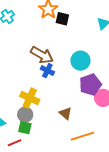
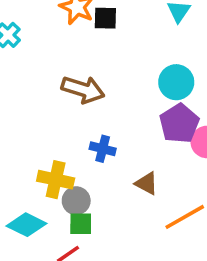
cyan circle: (80, 61) -> (176, 82), moved
blue cross: (47, 71) -> (103, 149), moved
yellow cross: (30, 98) -> (56, 180), moved

